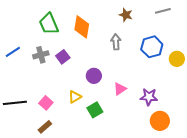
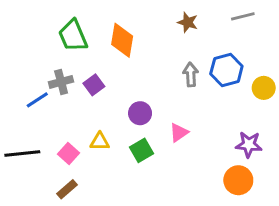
gray arrow: (116, 42) -> (191, 74), moved
blue line: (13, 52) -> (37, 100), moved
yellow triangle: (75, 97) -> (100, 142), moved, turned 32
purple star: (149, 97) -> (249, 144), moved
green square: (95, 110) -> (142, 150), moved

